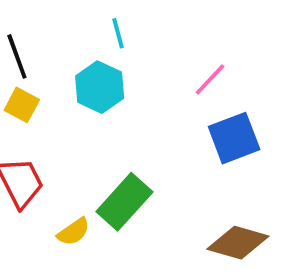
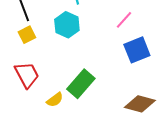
yellow square: (22, 105) -> (27, 35), turned 36

